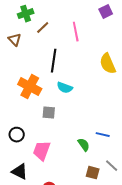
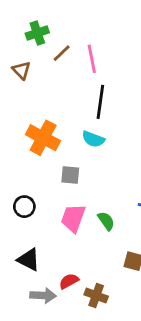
pink line: (76, 32) -> (92, 59), moved
black line: (54, 61) -> (100, 102), moved
green semicircle: (84, 145) -> (106, 221), moved
pink trapezoid: (42, 151) -> (73, 218), moved

